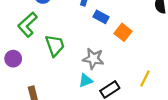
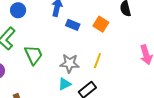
orange square: (123, 32) -> (101, 24), moved
yellow line: (145, 78) -> (97, 61), moved

